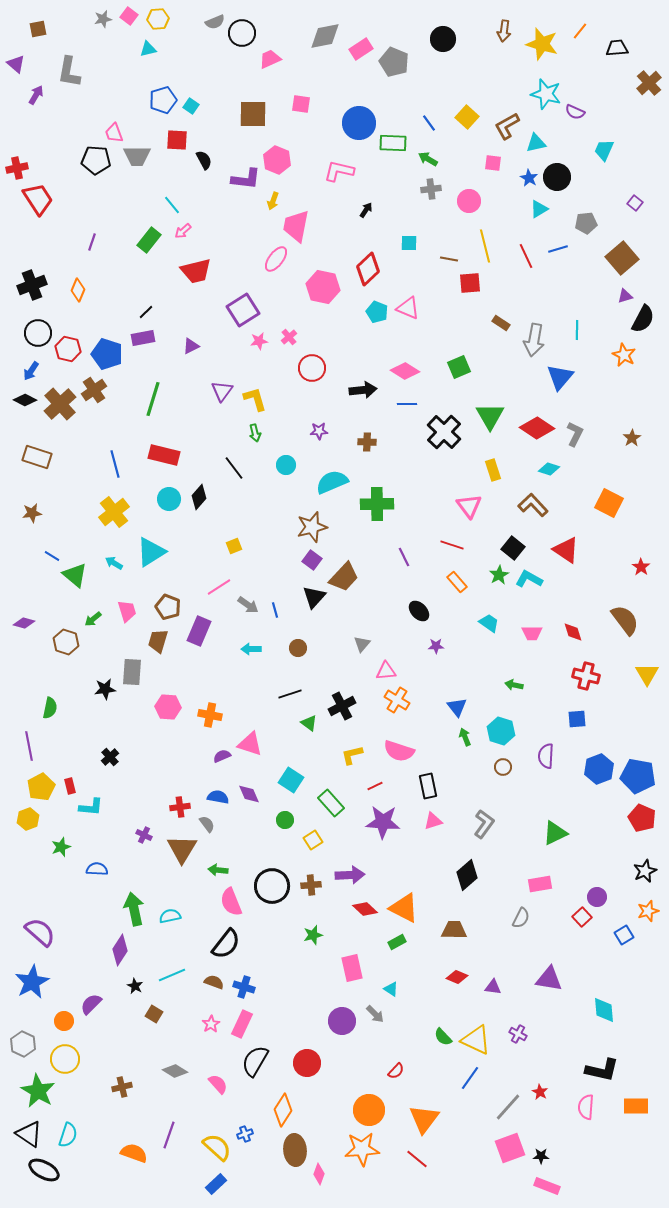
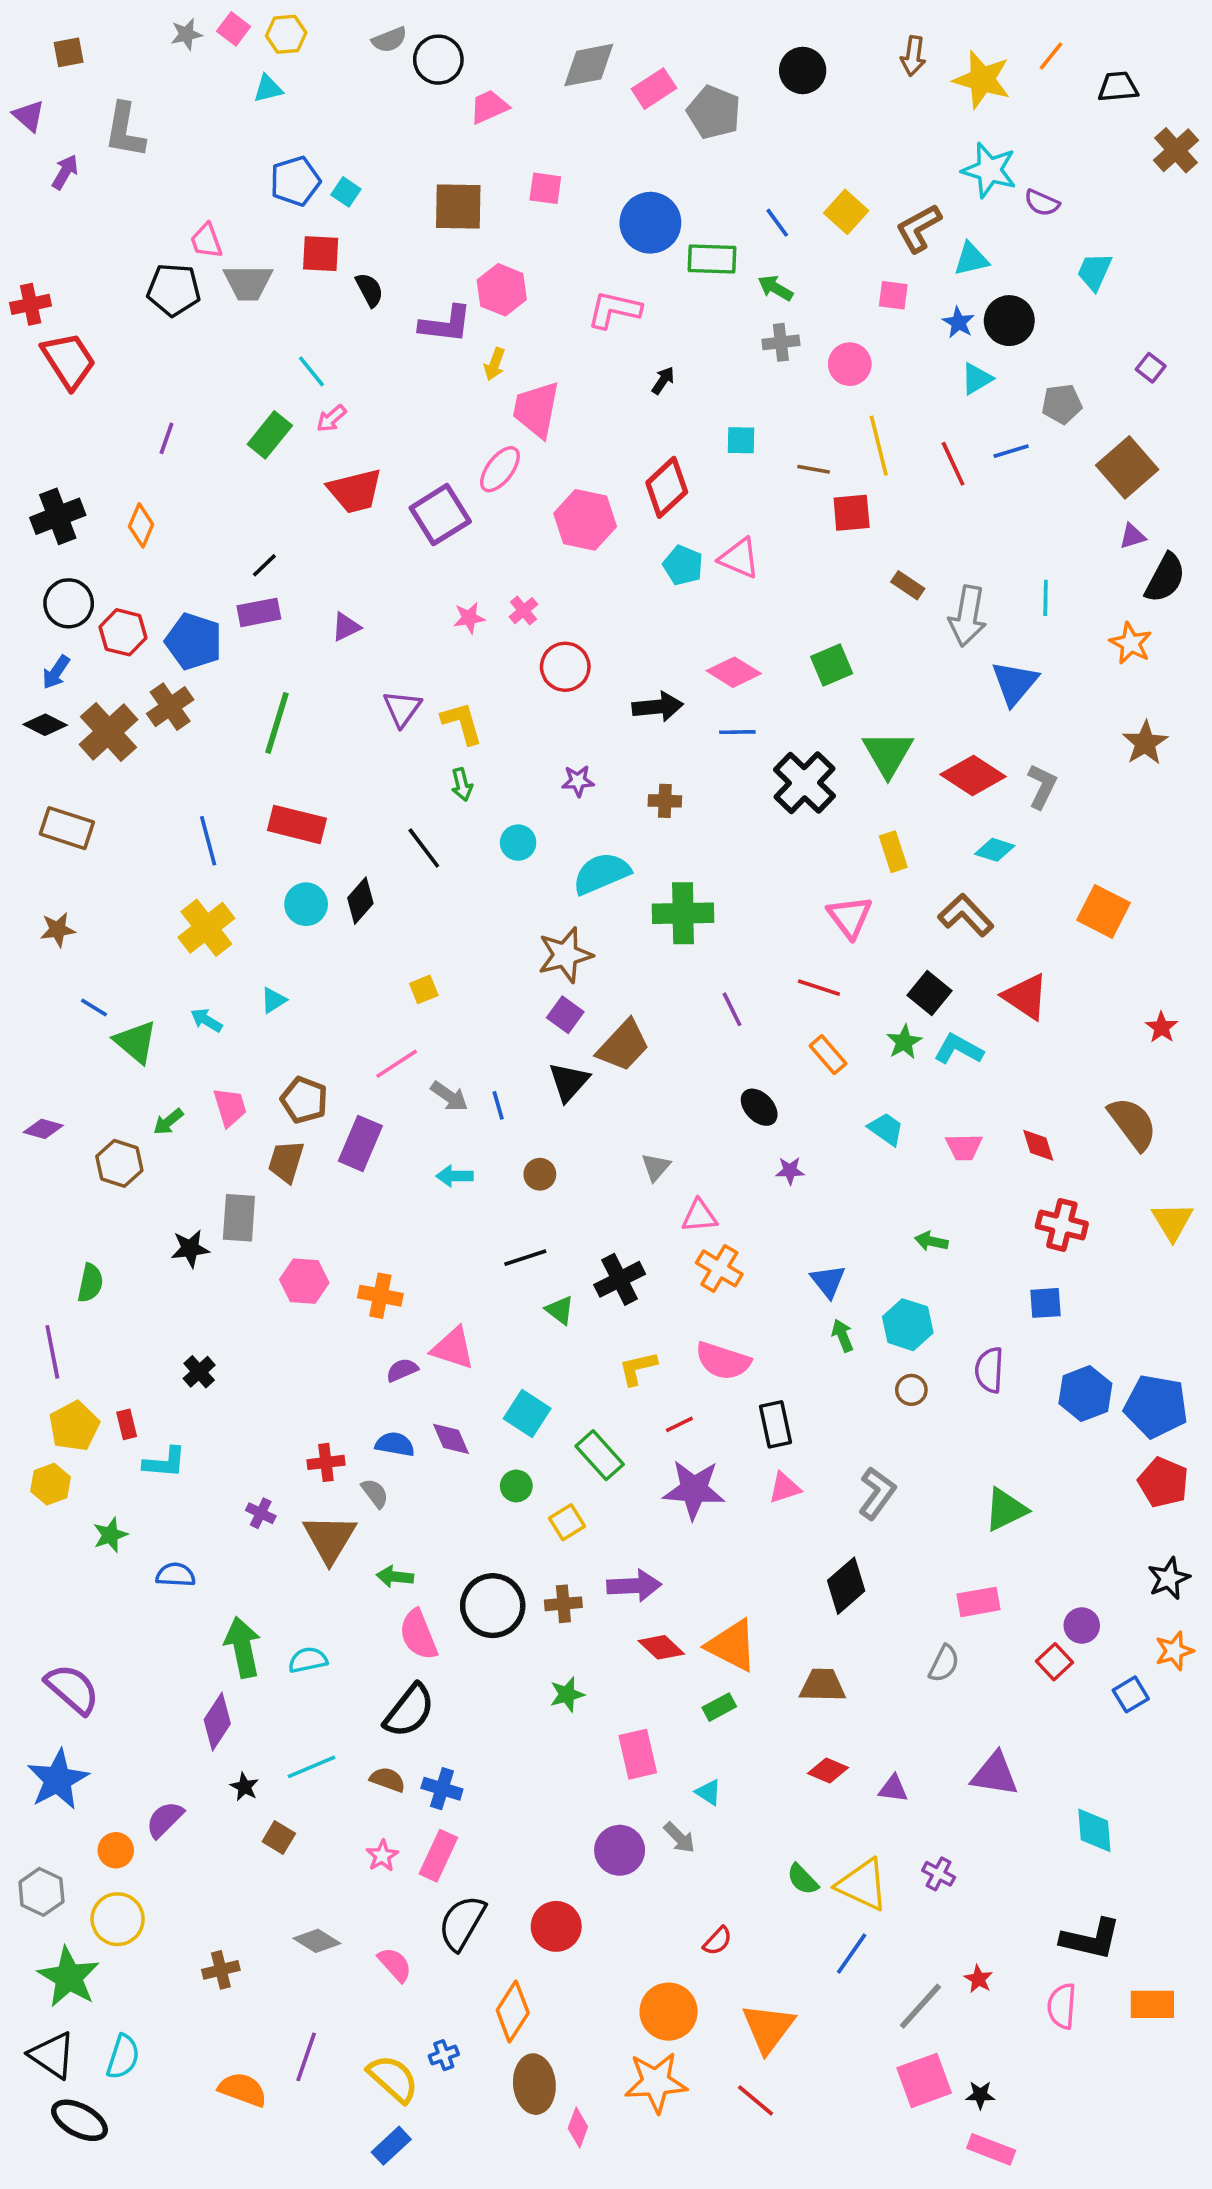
purple square: (243, 310) -> (440, 515), moved
brown star: (632, 438) -> (1145, 743), moved, size x1.4
cyan triangle: (151, 552) -> (273, 1000), size x0.5

